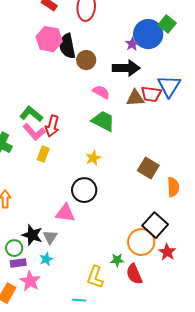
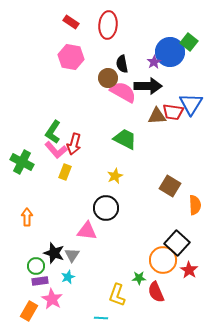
black semicircle: (67, 46) -> (122, 64), moved, size x0.7
pink semicircle: (101, 92) -> (123, 92), moved, size x1.5
green L-shape: (31, 114) -> (53, 132), turned -95

